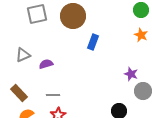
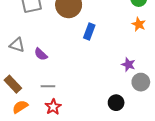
gray triangle: (23, 55) -> (17, 45), turned 42
purple semicircle: (46, 64) -> (41, 54), turned -120

